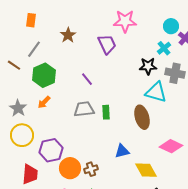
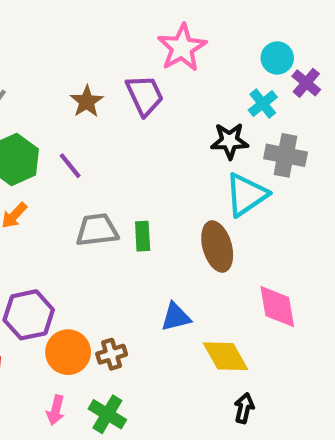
pink star: (125, 21) -> (182, 48), turned -30
brown star: (68, 35) -> (87, 101), moved
purple line: (87, 79) -> (70, 166), moved
cyan triangle: (156, 92) -> (246, 195), turned -50
pink diamond: (171, 146) -> (277, 307), turned 55

